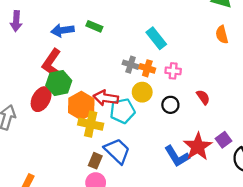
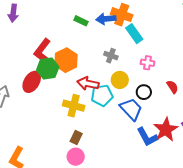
blue arrow: (63, 30) -> (106, 19), moved
orange cross: (147, 68) -> (122, 15), moved, size x1.5
orange hexagon: (81, 106) -> (66, 60), moved
blue trapezoid: (117, 151) -> (131, 109), moved

